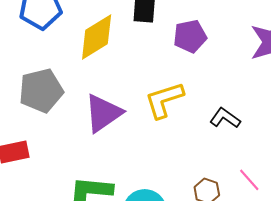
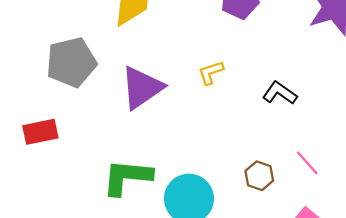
yellow L-shape: (164, 100) -> (211, 73), size x0.6

